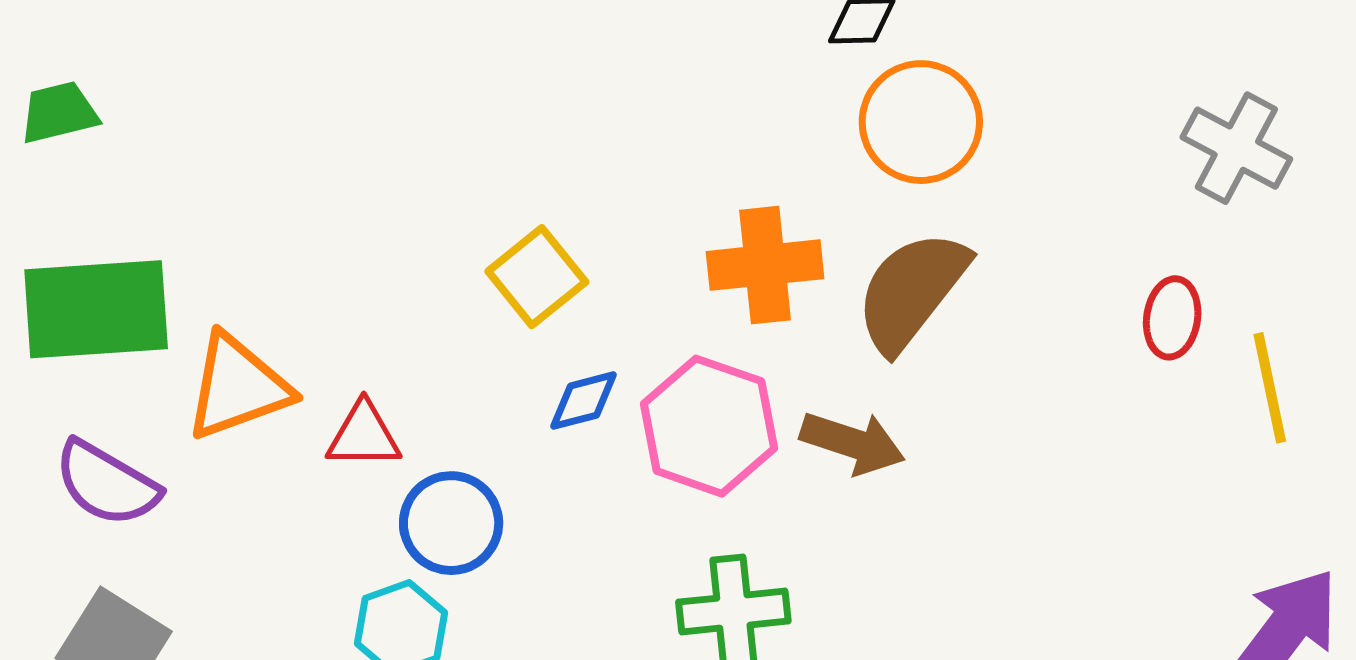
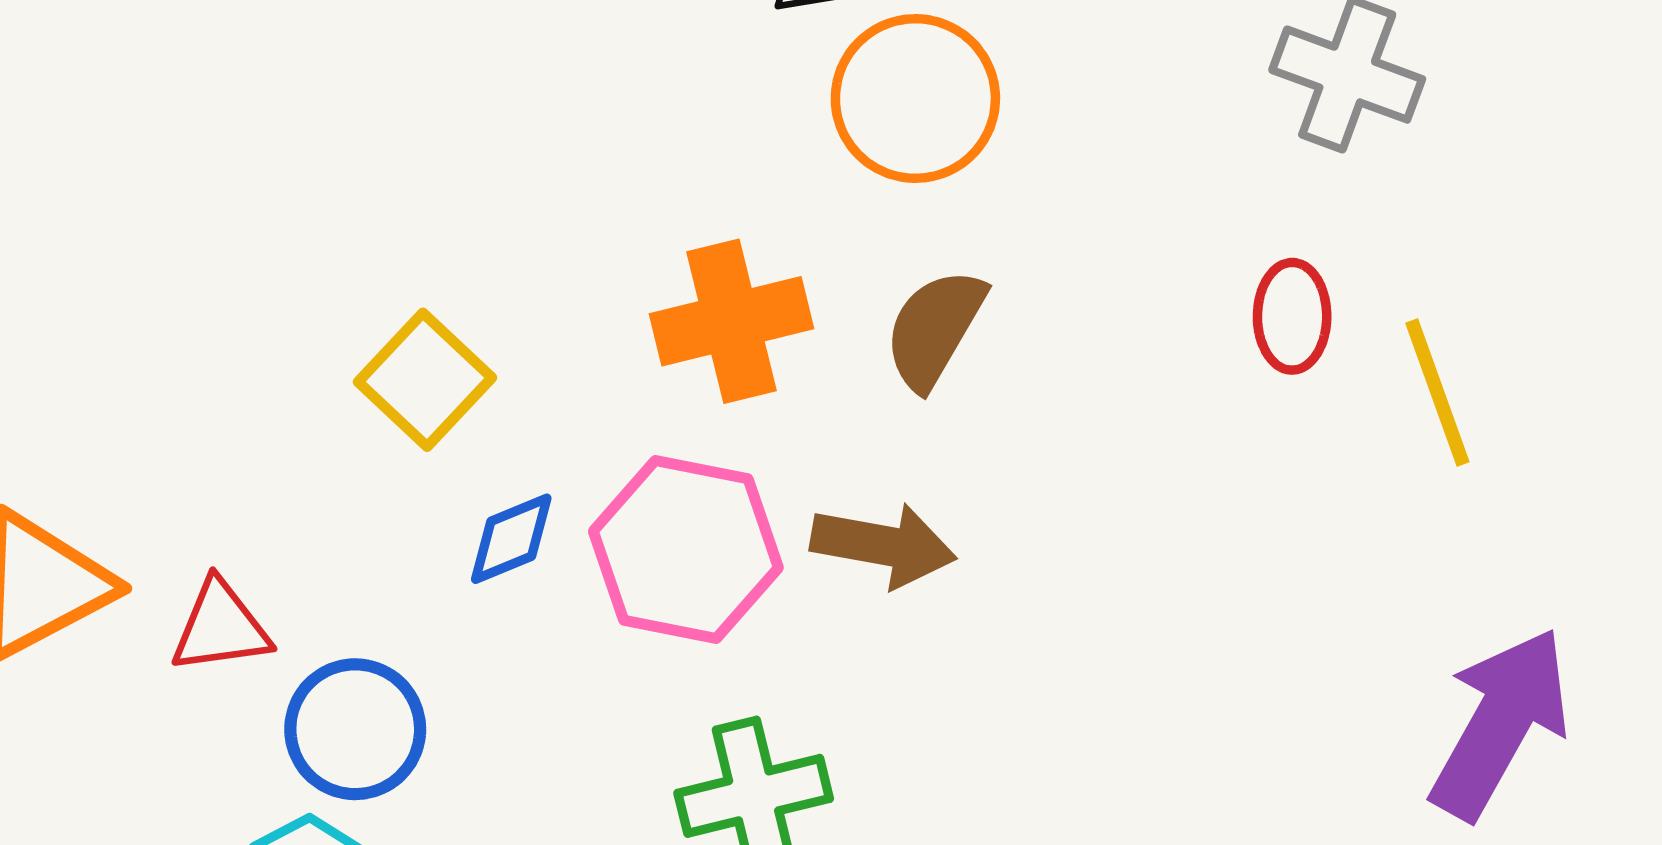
brown semicircle: (912, 291) -> (935, 329), size x0.7

